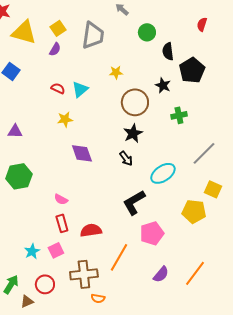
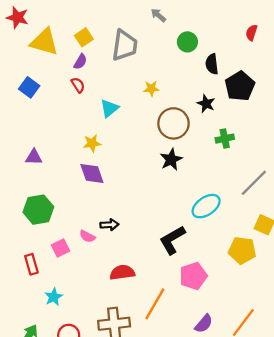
red semicircle: (58, 88) -> (78, 85), moved, turned 32
purple diamond: (82, 153) -> (92, 173), moved
black arrow: (126, 158) -> (109, 225), moved, turned -56
red rectangle: (62, 223) -> (31, 264), moved
pink square: (56, 250) -> (61, 248), moved

